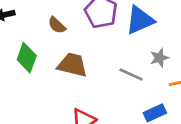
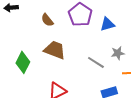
blue triangle: (140, 20) -> (107, 24), size x0.7
green diamond: (27, 58) -> (23, 62), moved

